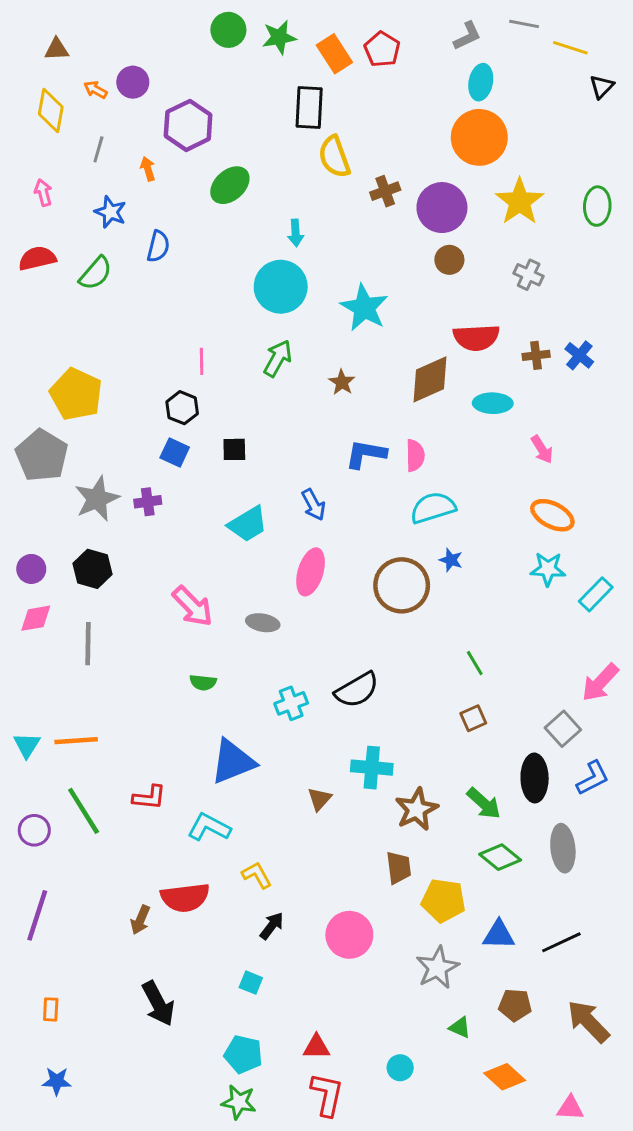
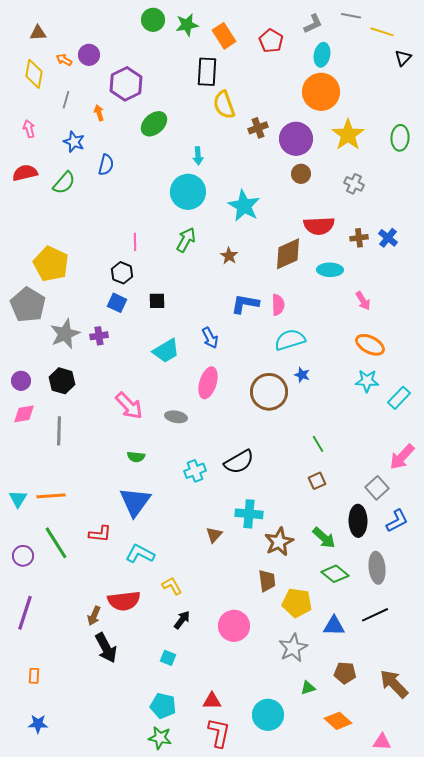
red pentagon: (382, 49) -> (271, 41), moved
blue triangle: (233, 762) -> (135, 502), moved, turned -32
black line: (561, 942) -> (375, 615), moved
black arrow: (158, 1003) -> (106, 648), moved
green triangle: (460, 1027) -> (308, 688), turned -42
cyan circle: (400, 1068) -> (268, 715), size x1.8

